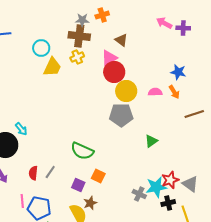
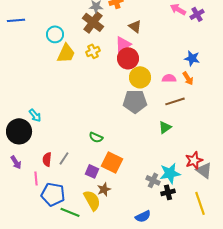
purple cross: (183, 28) -> (197, 14), turned -32
brown cross: (79, 36) -> (93, 22), turned 30
yellow cross: (77, 57) -> (93, 51), moved
brown line: (194, 114) -> (175, 101), moved
green semicircle: (82, 151) -> (96, 137), size x0.6
orange square: (98, 176) -> (112, 162), size x1.5
red star: (170, 180) -> (194, 160), moved
pink line: (22, 201) -> (36, 178), moved
black cross: (168, 203) -> (168, 192), moved

